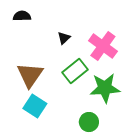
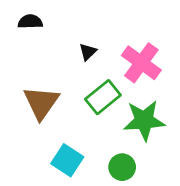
cyan square: (35, 106) -> (67, 160), moved

